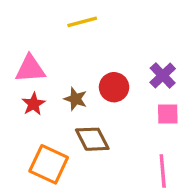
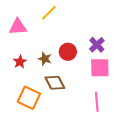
yellow line: (82, 22) -> (49, 13), turned -30
pink triangle: (30, 69) -> (18, 27), moved
pink square: (168, 114) -> (100, 68), size x1.5

